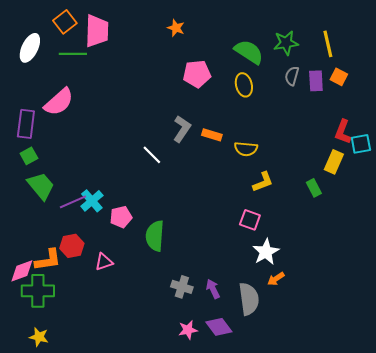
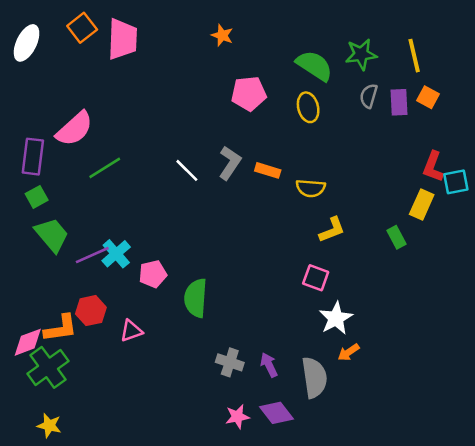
white ellipse: (30, 48) -> (27, 43), moved
green line: (73, 54) -> (105, 168), moved, turned -32
white line: (152, 155) -> (187, 170), moved
green cross: (38, 291) -> (48, 367), turned -36

